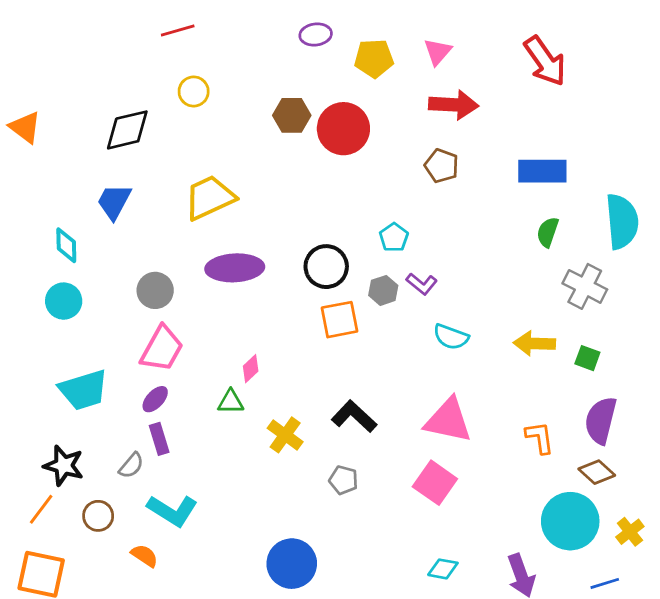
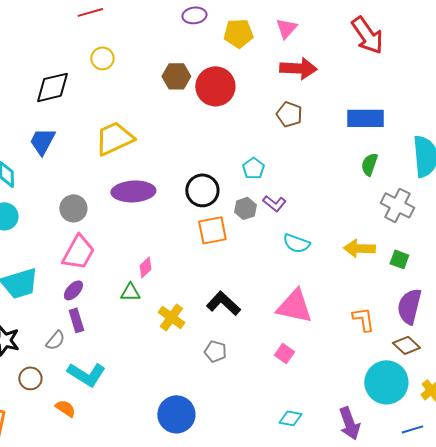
pink square: (435, 483) -> (284, 353), size x0.6

